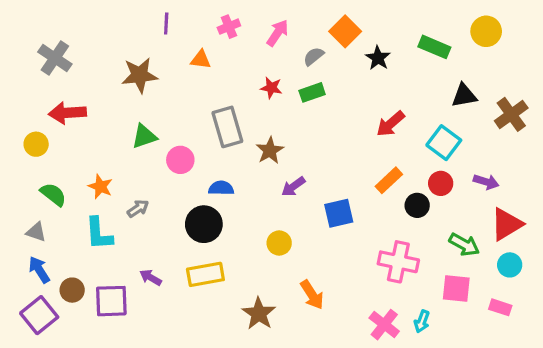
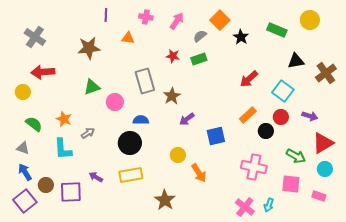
pink cross: (229, 27) -> (146, 17), turned 32
orange arrow: (312, 295) -> (199, 173), moved

